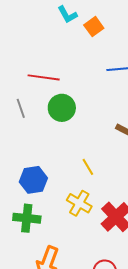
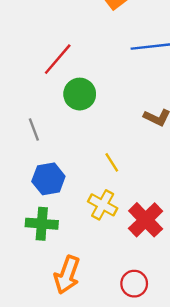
red line: (44, 77) -> (58, 59), turned -56
gray line: (21, 108) -> (34, 129), moved

